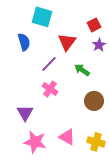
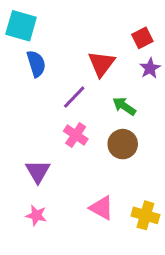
cyan square: (42, 17) -> (21, 26), moved
brown circle: (94, 101) -> (123, 144), moved
pink star: (35, 142) -> (36, 215), moved, size x0.6

